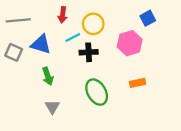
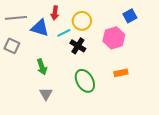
blue triangle: (41, 44) -> (40, 28), moved
black cross: (89, 52) -> (78, 46), turned 35

